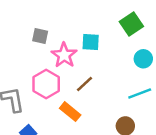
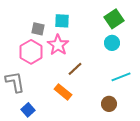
cyan square: (91, 42) -> (62, 21), moved
cyan circle: (143, 59) -> (112, 43), moved
pink hexagon: (46, 84) -> (31, 52), moved

